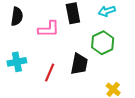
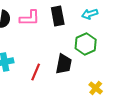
pink L-shape: (49, 29) -> (30, 18), moved

